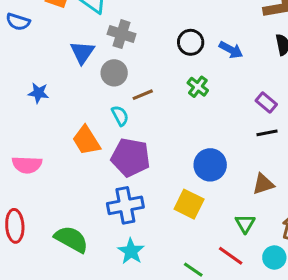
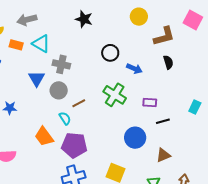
black circle: (191, 42) -> (110, 53), moved
green cross: (198, 87) -> (115, 95), size x1.6
purple rectangle: (266, 102) -> (150, 102), moved, turned -32
blue circle: (210, 165) -> (135, 138), moved

